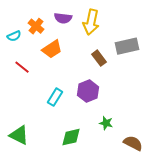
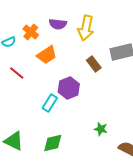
purple hexagon: (88, 91) -> (69, 88), moved
green diamond: (71, 137) -> (53, 143), moved

